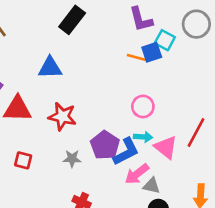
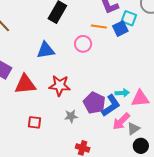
orange line: (137, 58) -> (99, 27), moved
pink circle: (143, 106) -> (83, 44), moved
pink triangle: (166, 147) -> (140, 98), turned -36
gray triangle: (152, 186) -> (133, 129), turned -40

